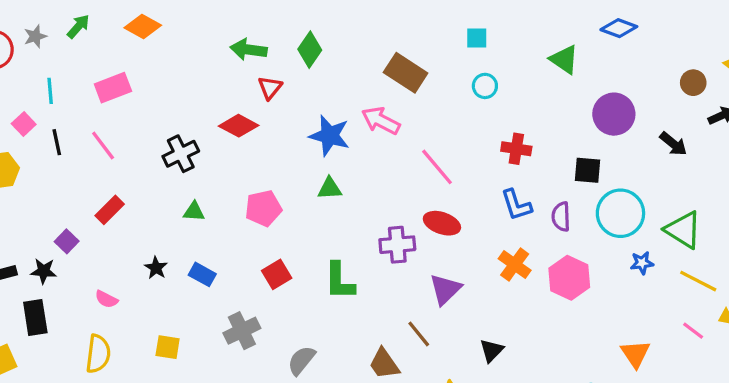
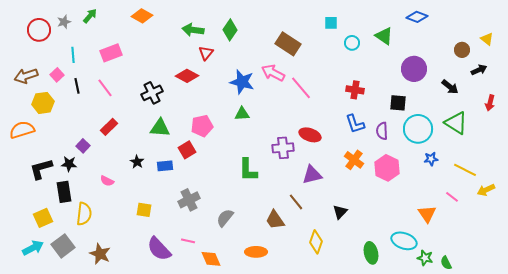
orange diamond: (143, 26) -> (142, 16), moved
cyan circle: (485, 86) -> (352, 43), moved
pink line: (437, 167) -> (301, 88), moved
green triangle: (194, 212) -> (160, 128), size x1.5
green triangle: (683, 230) -> (456, 123), moved
blue rectangle: (202, 274) -> (165, 166), turned -35
red square: (277, 274) -> (187, 150), moved
purple triangle: (445, 289) -> (312, 175), turned 30
pink line: (693, 331) -> (452, 197), moved
yellow semicircle: (98, 354) -> (84, 214), moved

